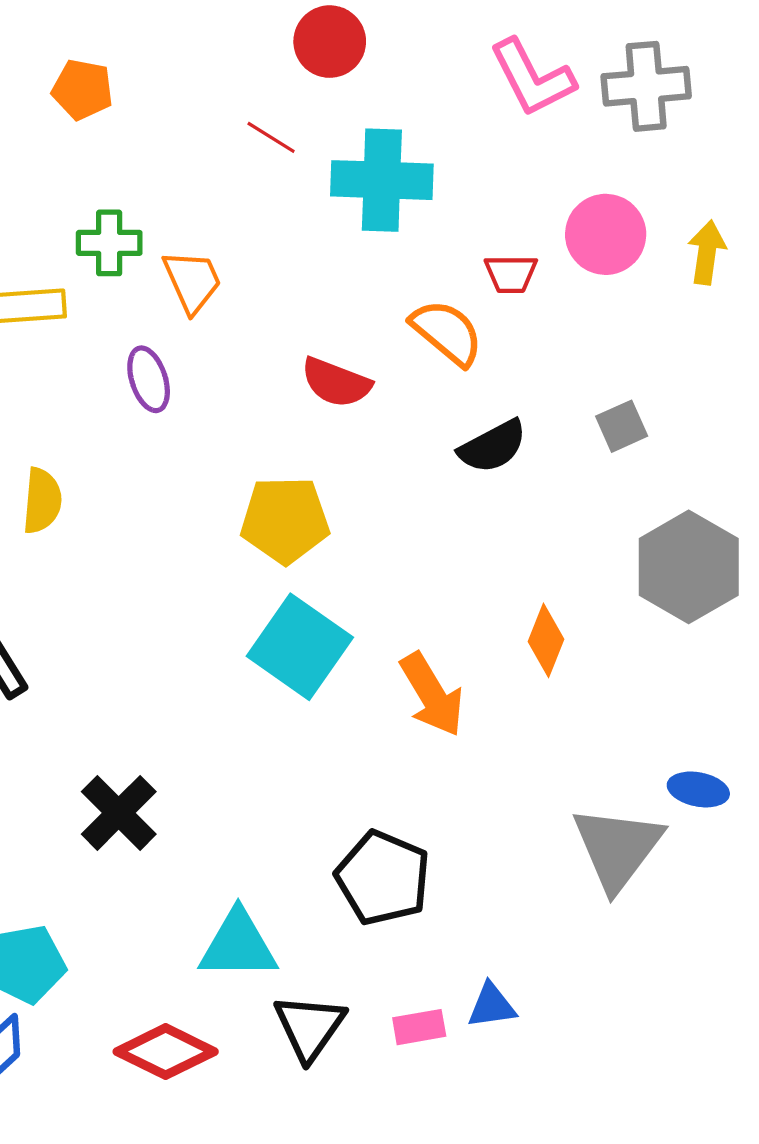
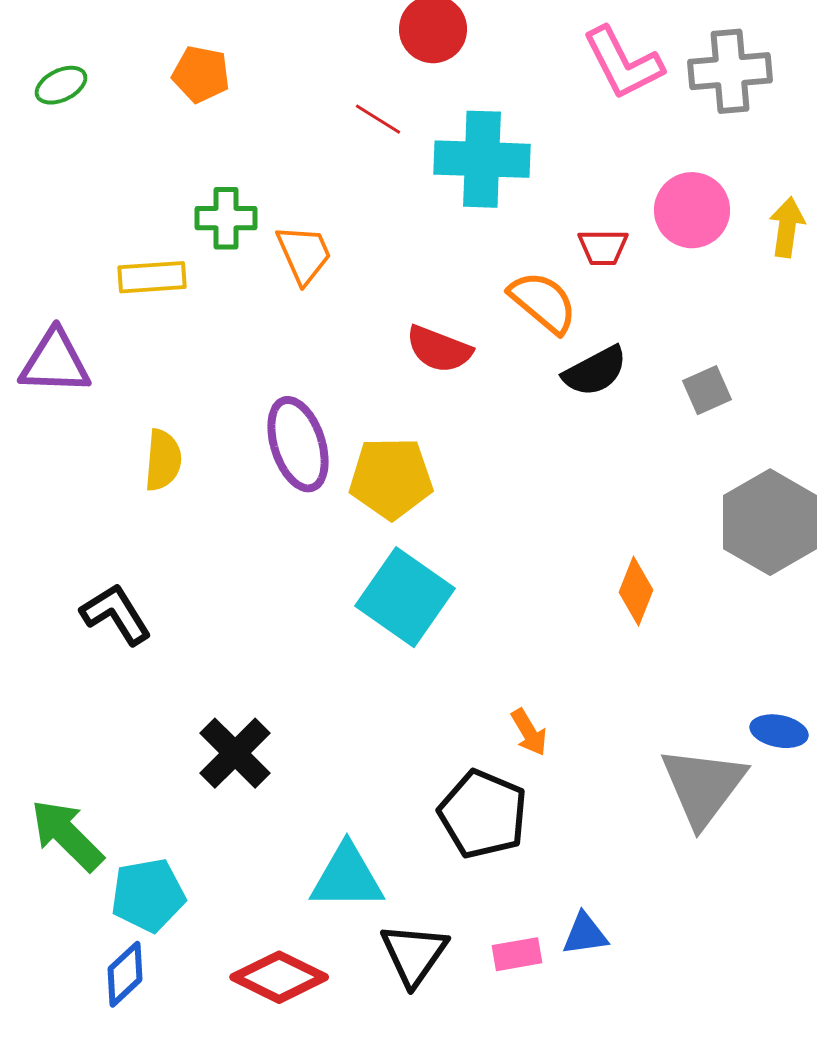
purple ellipse: (149, 379) -> (298, 444), moved, size x1.5
black semicircle: (493, 446) -> (595, 371), moved
orange arrow: (432, 695) -> (529, 732), moved, size x0.6

